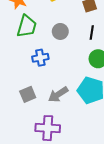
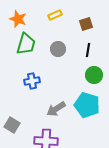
blue cross: (40, 58) -> (32, 81), moved
gray square: (28, 94) -> (12, 125), moved, turned -35

